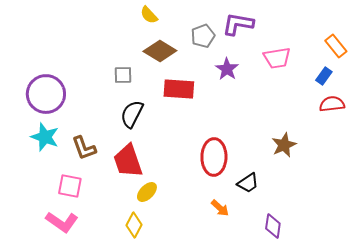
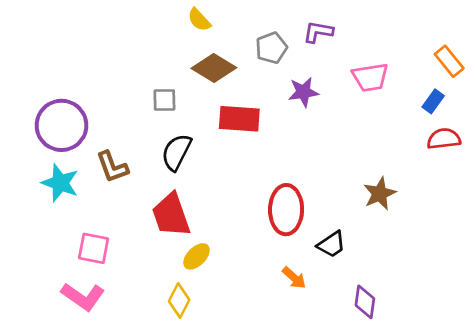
purple L-shape: (238, 24) -> (318, 32), size x0.7
purple star: (227, 69) -> (303, 92), turned 30
brown L-shape: (84, 148) -> (112, 167), moved

